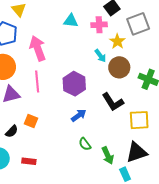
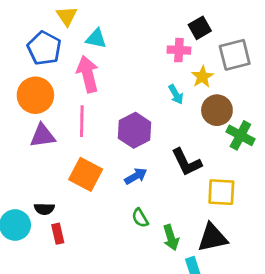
cyan triangle: (71, 21) -> (96, 39), moved
brown circle: (119, 67) -> (217, 110), moved
orange square: (31, 121) -> (86, 174), moved, size x1.6
black semicircle: (12, 131) -> (44, 209), moved, turned 40
red rectangle: (29, 161) -> (58, 234), turned 64

